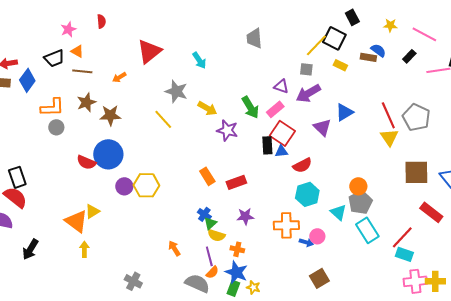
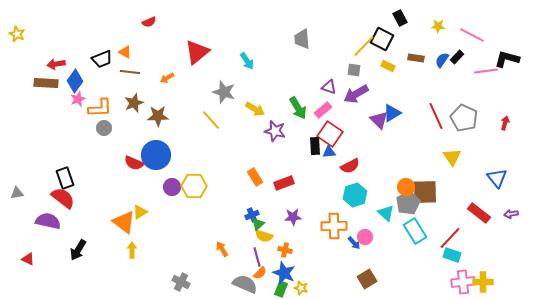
red semicircle: (101, 21) -> (149, 22), turned 72
pink star: (68, 29) -> (78, 99), moved
blue semicircle: (378, 50) -> (442, 60), moved, turned -91
purple triangle: (322, 127) -> (379, 120), moved
yellow triangle: (389, 137) -> (452, 157), moved
brown square: (416, 172) -> (425, 192), moved
blue cross: (204, 214) -> (252, 215), turned 32
blue arrow: (306, 242) -> (354, 243), turned 32

